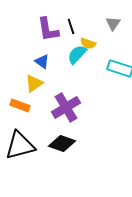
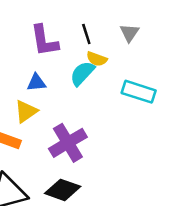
black line: (71, 26) -> (86, 34), moved
blue triangle: (42, 61) -> (36, 83), turned -42

